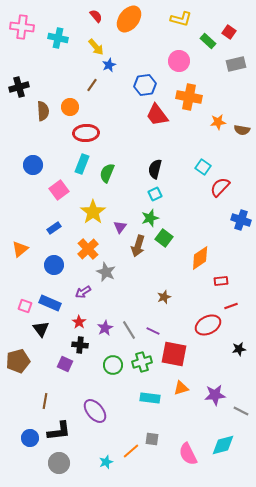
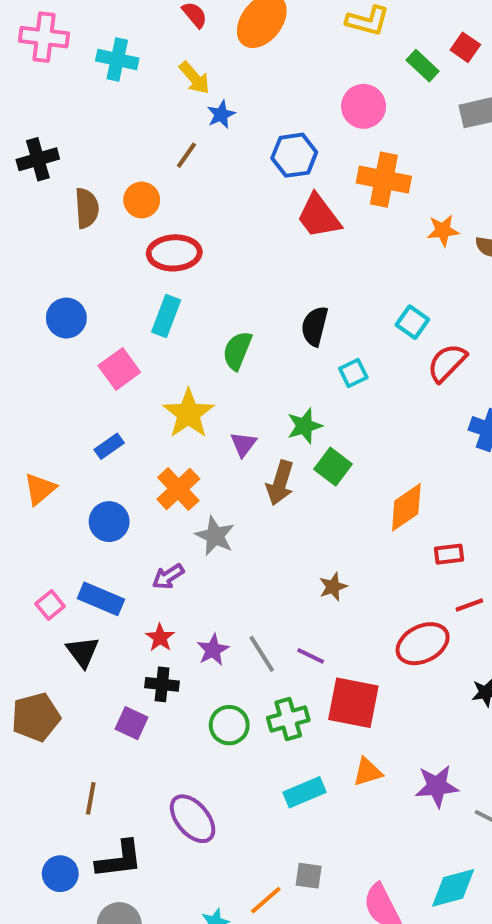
green semicircle: (107, 173) -> (237, 351), moved
cyan square: (155, 194) -> (353, 373), moved
pink square: (25, 306) -> (50, 605), turned 32
cyan rectangle: (150, 398) -> (304, 792), turned -30

